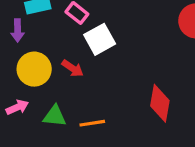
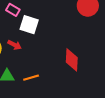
white square: (100, 39) -> (29, 25), turned -36

